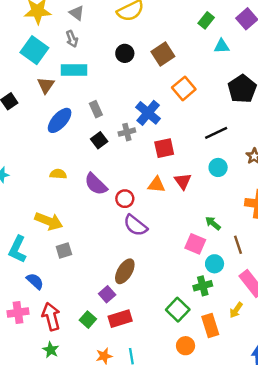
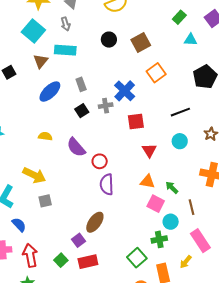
orange triangle: (156, 185) -> (147, 181), moved
purple semicircle: (135, 225) -> (107, 184), turned 45

